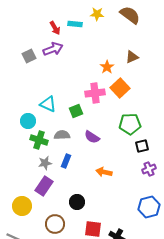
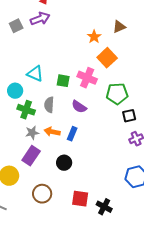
pink cross: (95, 93) -> (87, 78), moved, turned 30
green square: (76, 111) -> (63, 81), turned 32
gray semicircle: (62, 135) -> (49, 105), turned -84
blue rectangle: (66, 161) -> (72, 134), moved
orange arrow: (104, 172) -> (52, 132), moved
black circle: (77, 202) -> (64, 163), moved

